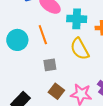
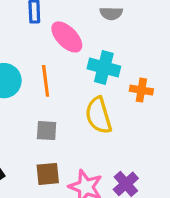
brown square: (56, 91) -> (48, 174), turned 35

